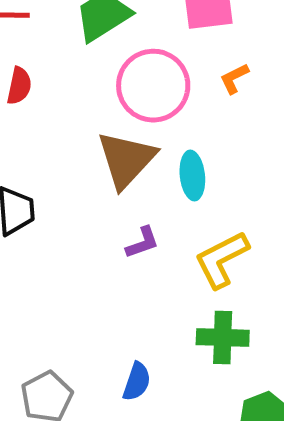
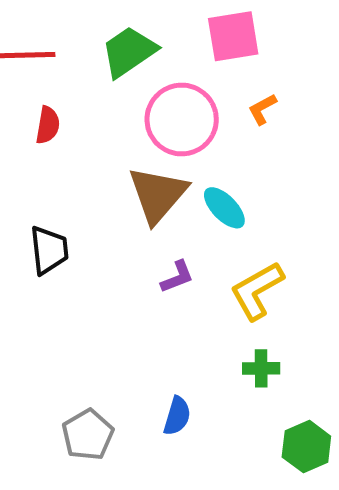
cyan ellipse: (192, 176) -> (224, 208), turned -36
green cross: (223, 337) -> (261, 368), size x0.7

